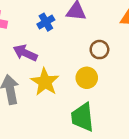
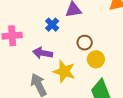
brown circle: (99, 50) -> (85, 43), moved

